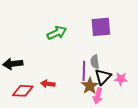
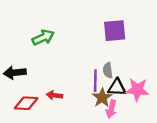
green arrow: (57, 33) -> (43, 37), moved
black triangle: (103, 77) -> (117, 87), turned 48
pink star: (121, 79) -> (137, 90), size x1.5

